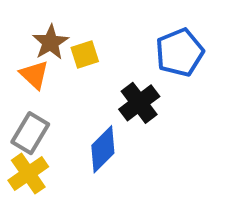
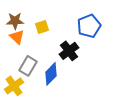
brown star: (50, 42) -> (15, 21), moved, turned 30
gray rectangle: (30, 133) -> (28, 66), moved

